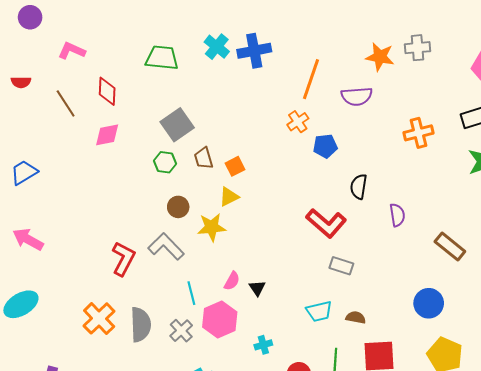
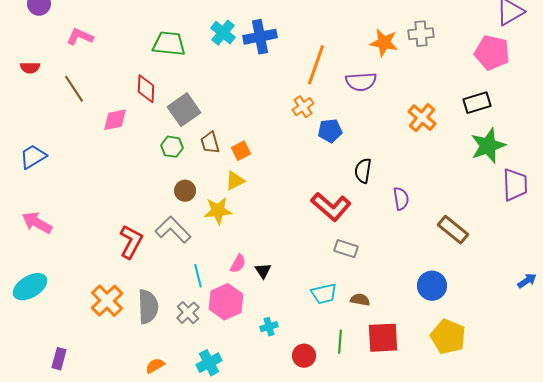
red diamond: (107, 91) -> (146, 89), moved
orange cross: (419, 133) -> (422, 118), turned -36

